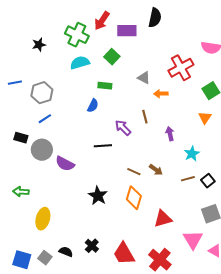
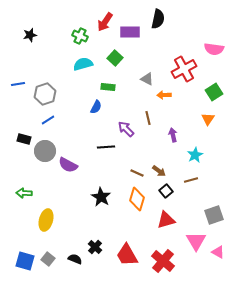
green cross: (77, 35) -> (80, 36), size x0.7
black star: (39, 45) -> (30, 35), moved
black square: (208, 181) -> (166, 191), moved
black semicircle: (66, 252) -> (75, 259), moved

